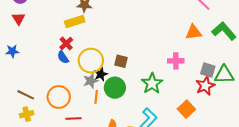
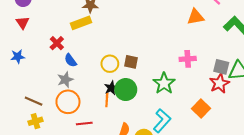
orange triangle: (194, 32) -> (196, 17), moved
red cross: (66, 44) -> (57, 43), moved
yellow circle: (91, 61) -> (110, 64), moved, size x0.7
black star: (101, 74) -> (111, 88), moved
gray star: (91, 81) -> (65, 80), moved

